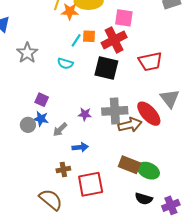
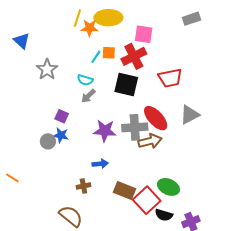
gray triangle: (170, 98) -> (190, 115), turned 40
purple star: (85, 114) -> (105, 131), size x1.6
red ellipse: (149, 114) -> (156, 118), moved
gray arrow: (60, 130) -> (88, 96), moved
brown rectangle: (129, 165) -> (125, 190), moved
red square: (91, 184) -> (147, 200), moved, turned -32

